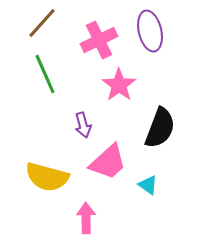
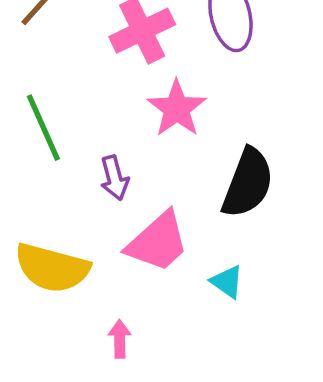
green line: (45, 74) -> (43, 128), moved
pink arrow: (86, 218) -> (120, 339), size x0.7

